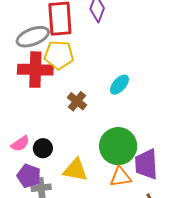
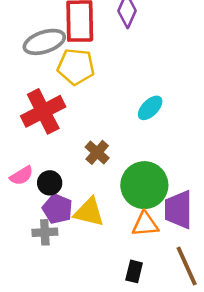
red cross: (35, 70) -> (43, 111), moved, turned -32
brown cross: (77, 101) -> (97, 152), moved
purple pentagon: (29, 176) -> (57, 209), moved

